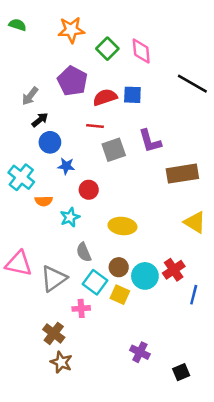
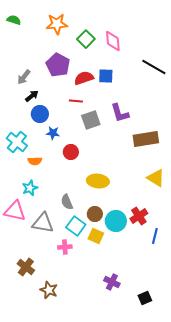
cyan star: (70, 217) -> (30, 188), moved
gray triangle: (54, 278) -> (43, 223), turned 45
brown cross: (54, 333) -> (26, 267), moved

